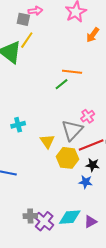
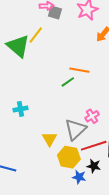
gray square: (23, 19) -> (55, 13), moved
cyan cross: (18, 125) -> (21, 109), moved
blue star: (86, 182) -> (79, 177), moved

